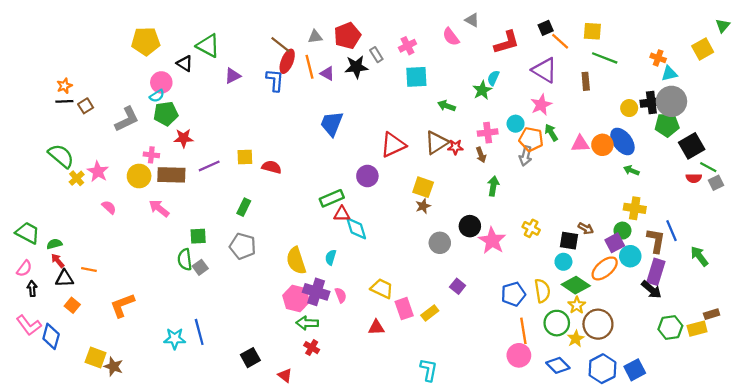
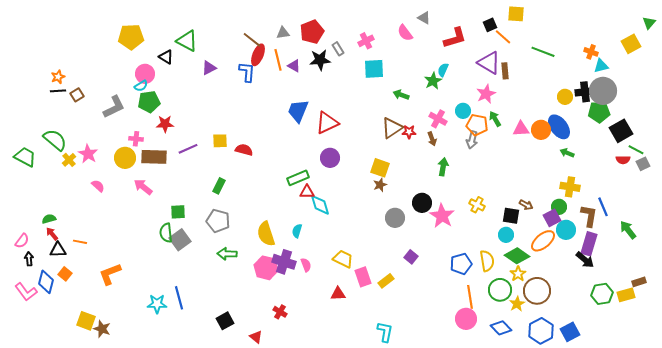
yellow square: (592, 31) -> (516, 14), moved
brown rectangle: (586, 81) -> (505, 71), moved
pink cross: (488, 133) -> (438, 119), turned 36
red triangle: (393, 145) -> (327, 123), moved
green trapezoid: (28, 233) -> (25, 157), moved
gray square: (200, 267) -> (180, 240), size x1.5
green arrow: (307, 323) -> (227, 254), moved
blue diamond: (51, 336) -> (46, 282), moved

